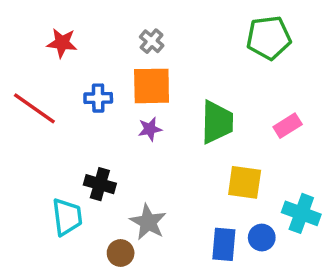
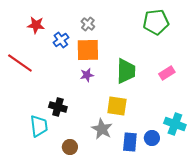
blue cross: (98, 98) -> (61, 40), moved, turned -35
yellow square: (245, 182) -> (117, 106), moved
gray star: (148, 222) -> (102, 129), moved

